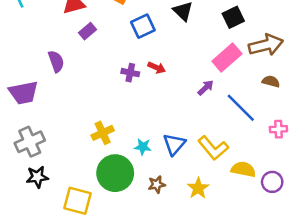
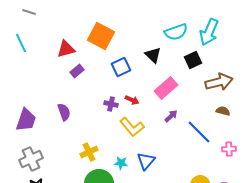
pink rectangle: (227, 58) -> (166, 88), moved
purple semicircle: (56, 61) -> (64, 112), moved
purple trapezoid: (23, 93) -> (26, 120), turned -60
yellow L-shape: (213, 148) -> (132, 127), moved

